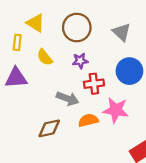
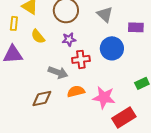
pink star: (116, 110) -> (104, 97), moved

